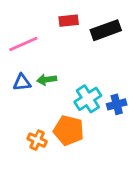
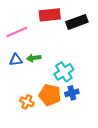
red rectangle: (69, 21) -> (50, 15), size x1.5
blue cross: (117, 104) -> (72, 93), moved

